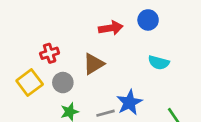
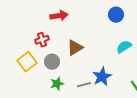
red arrow: (111, 28) -> (59, 16), moved
cyan semicircle: (159, 63) -> (124, 47), turned 133

